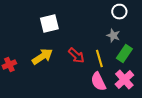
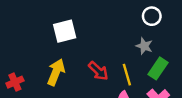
yellow arrow: (42, 57) -> (56, 72), turned -35

